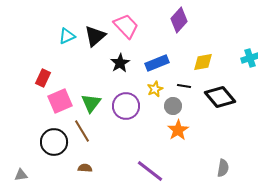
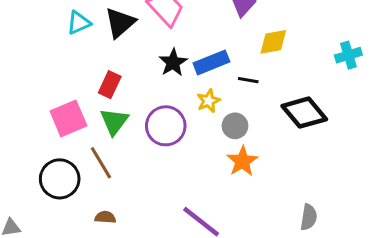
yellow diamond: (203, 62) -> (273, 42), moved
black star: (120, 63) -> (173, 62), moved
red rectangle: (43, 78) -> (110, 85), moved
black line: (184, 86) -> (248, 80), moved

